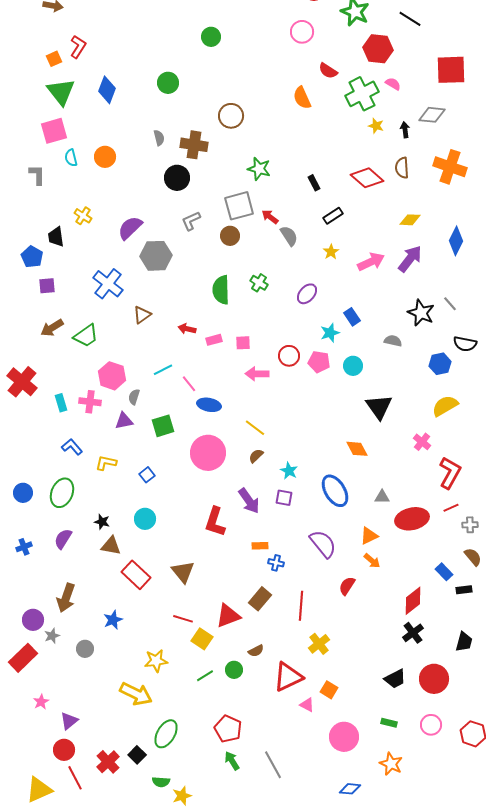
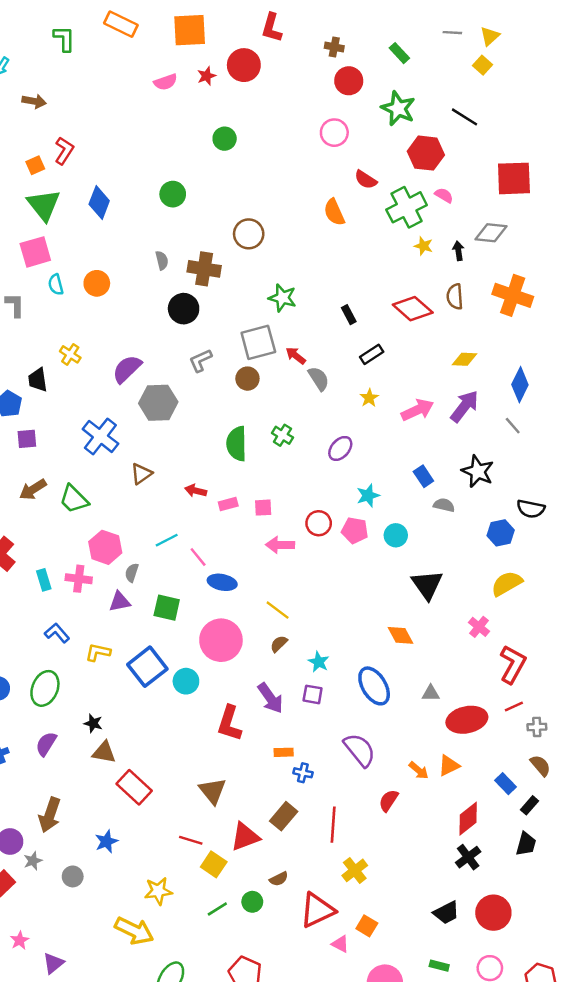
gray line: (450, 304) -> (513, 426), moved
blue rectangle: (352, 317) -> (423, 476), moved
green trapezoid: (86, 336) -> (74, 499), turned 80
green square: (163, 426) -> (167, 608), turned 30
blue square: (147, 475) -> (147, 667), size x2.0
cyan circle: (145, 519) -> (186, 681), moved
orange triangle: (369, 536) -> (449, 766), moved
brown triangle: (183, 572) -> (213, 791), moved
black rectangle: (464, 590) -> (530, 805), turned -42
black trapezoid: (464, 642) -> (526, 844), moved

